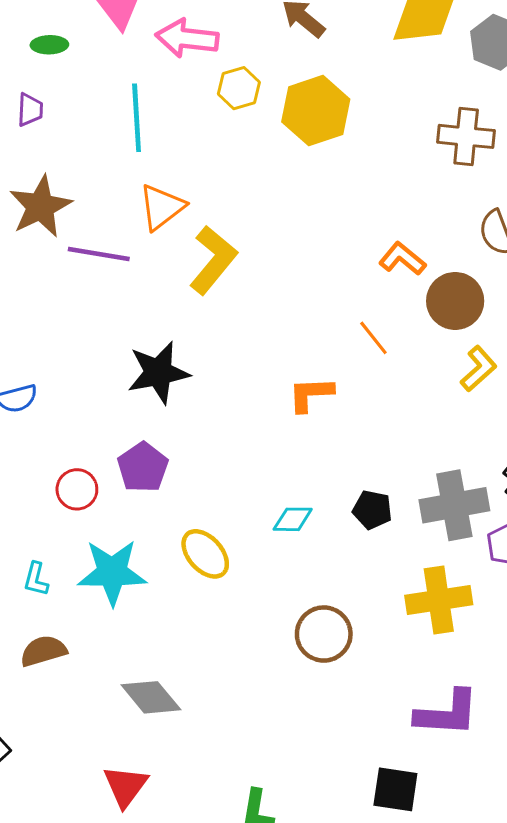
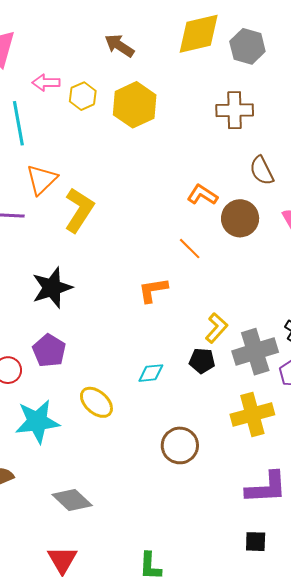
pink arrow: (187, 38) -> (46, 83), moved, size x0.7
yellow L-shape: (479, 369) -> (217, 328), moved
black square: (395, 789) -> (256, 542), moved, size x0.7

